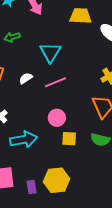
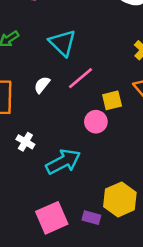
yellow square: (69, 139) -> (112, 100), moved
purple rectangle: (31, 187) -> (91, 218), turned -48

